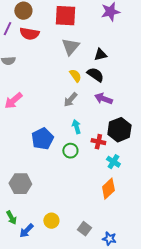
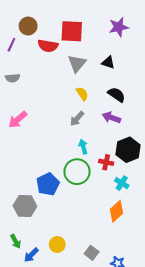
red semicircle: (29, 34) -> (48, 46), moved
black triangle: (100, 55) -> (108, 62), moved, turned 32
black semicircle: (95, 75) -> (117, 95), moved
blue pentagon: (42, 139) -> (48, 184), moved
green circle: (70, 151) -> (77, 172), size x1.6

